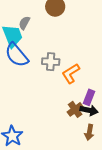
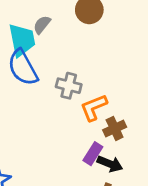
purple rectangle: (89, 97) -> (93, 154), moved
brown cross: (75, 109) -> (115, 128), moved

